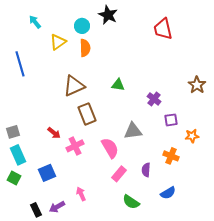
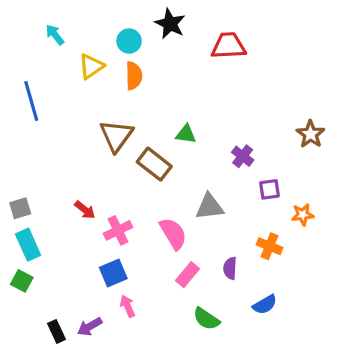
red trapezoid: (163, 29) -> (228, 46), moved, turned 100
brown triangle: (74, 86) -> (116, 136), turned -30
brown rectangle: (87, 114) -> (154, 164), moved, turned -30
blue square: (47, 173) -> (113, 273), moved

